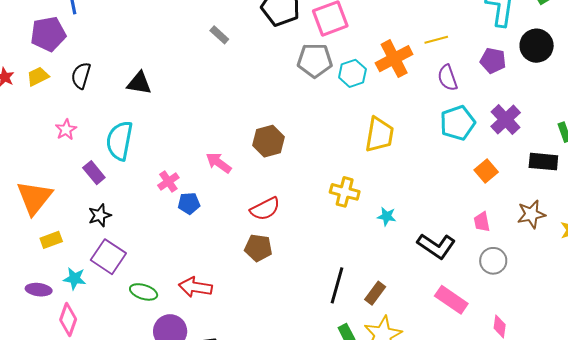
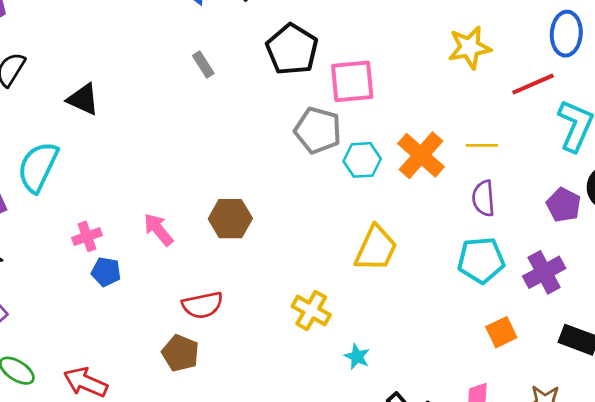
orange cross: (394, 59) -> (421, 155), turned -36
purple pentagon: (493, 61) -> (564, 205), moved

